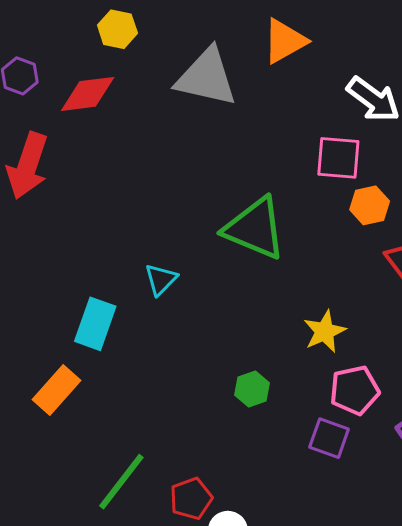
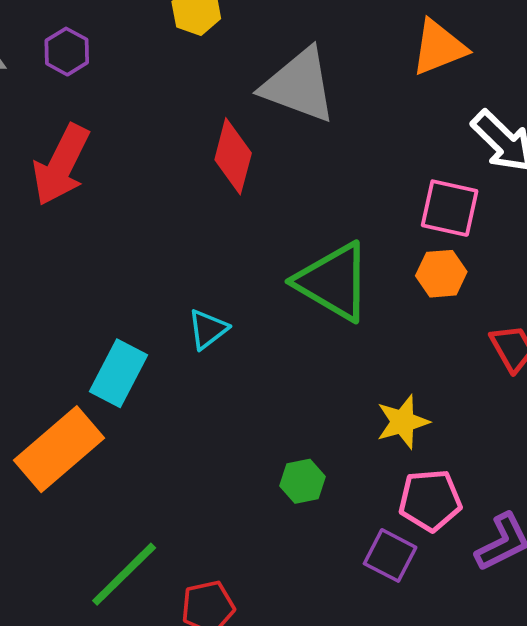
orange triangle: (285, 41) -> (439, 47), moved
red diamond: (88, 94) -> (233, 156), moved, turned -76
orange hexagon: (370, 205) -> (441, 274), moved
orange rectangle: (57, 390) -> (59, 449), size x1.4

